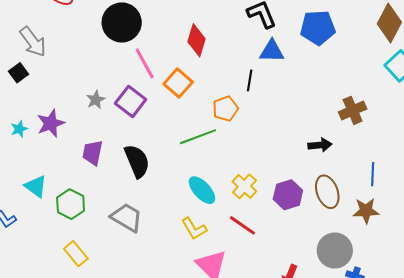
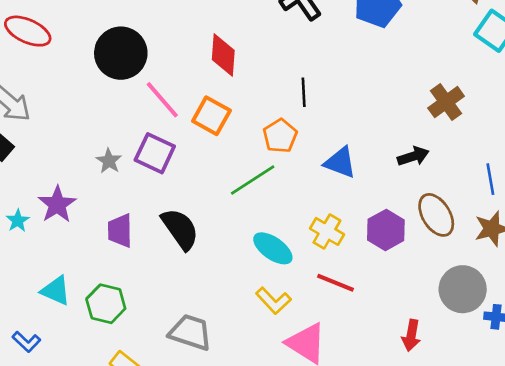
blue triangle: (272, 51) -> (340, 162), moved, turned 32
gray trapezoid: (127, 217) -> (190, 332), moved

